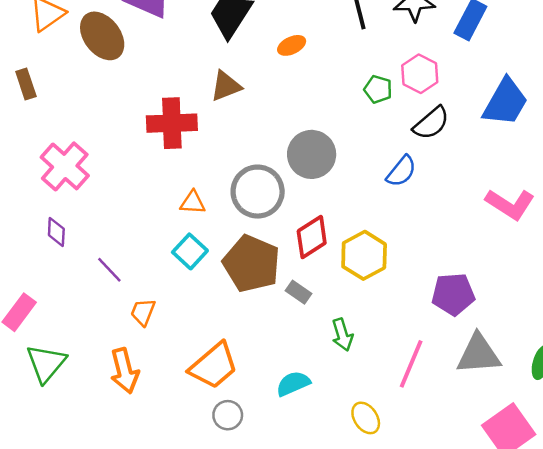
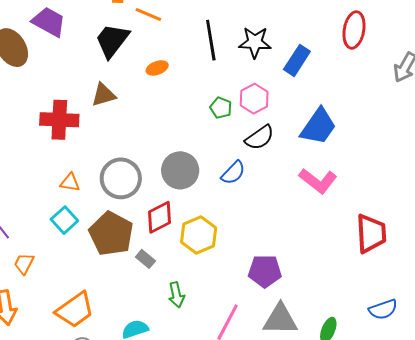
gray circle: (312, 154) -> (180, 170), moved
pink L-shape: (510, 204) -> (318, 181), moved

